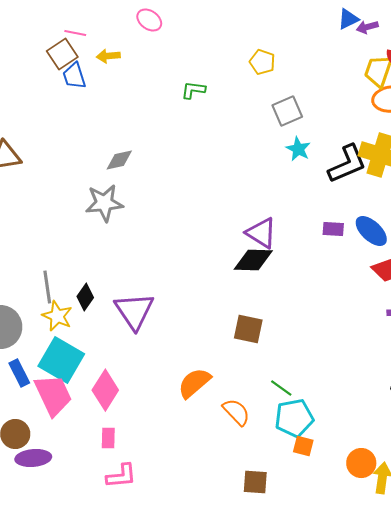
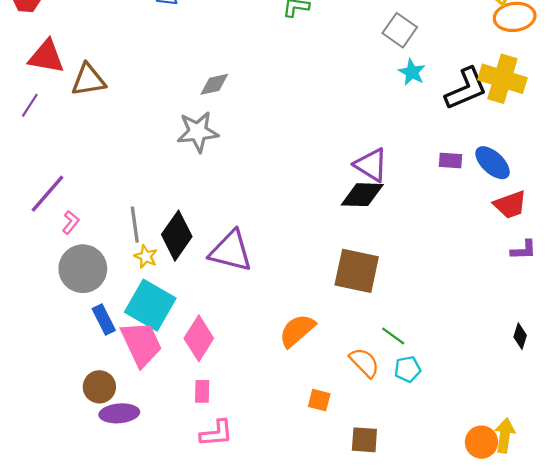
gray square: (287, 111) -> (400, 30), turned -32
black diamond: (85, 297) -> (177, 236), size x1.6
purple triangle: (134, 311) -> (231, 251), turned -42
yellow star: (57, 316) -> (146, 257), size x0.7
brown square: (248, 329) -> (357, 271), size x1.4
orange semicircle: (236, 412) -> (364, 363), moved
cyan pentagon: (294, 418) -> (407, 369), size x0.6
orange square: (303, 446) -> (319, 400), moved
orange circle: (361, 463) -> (481, 442), moved

